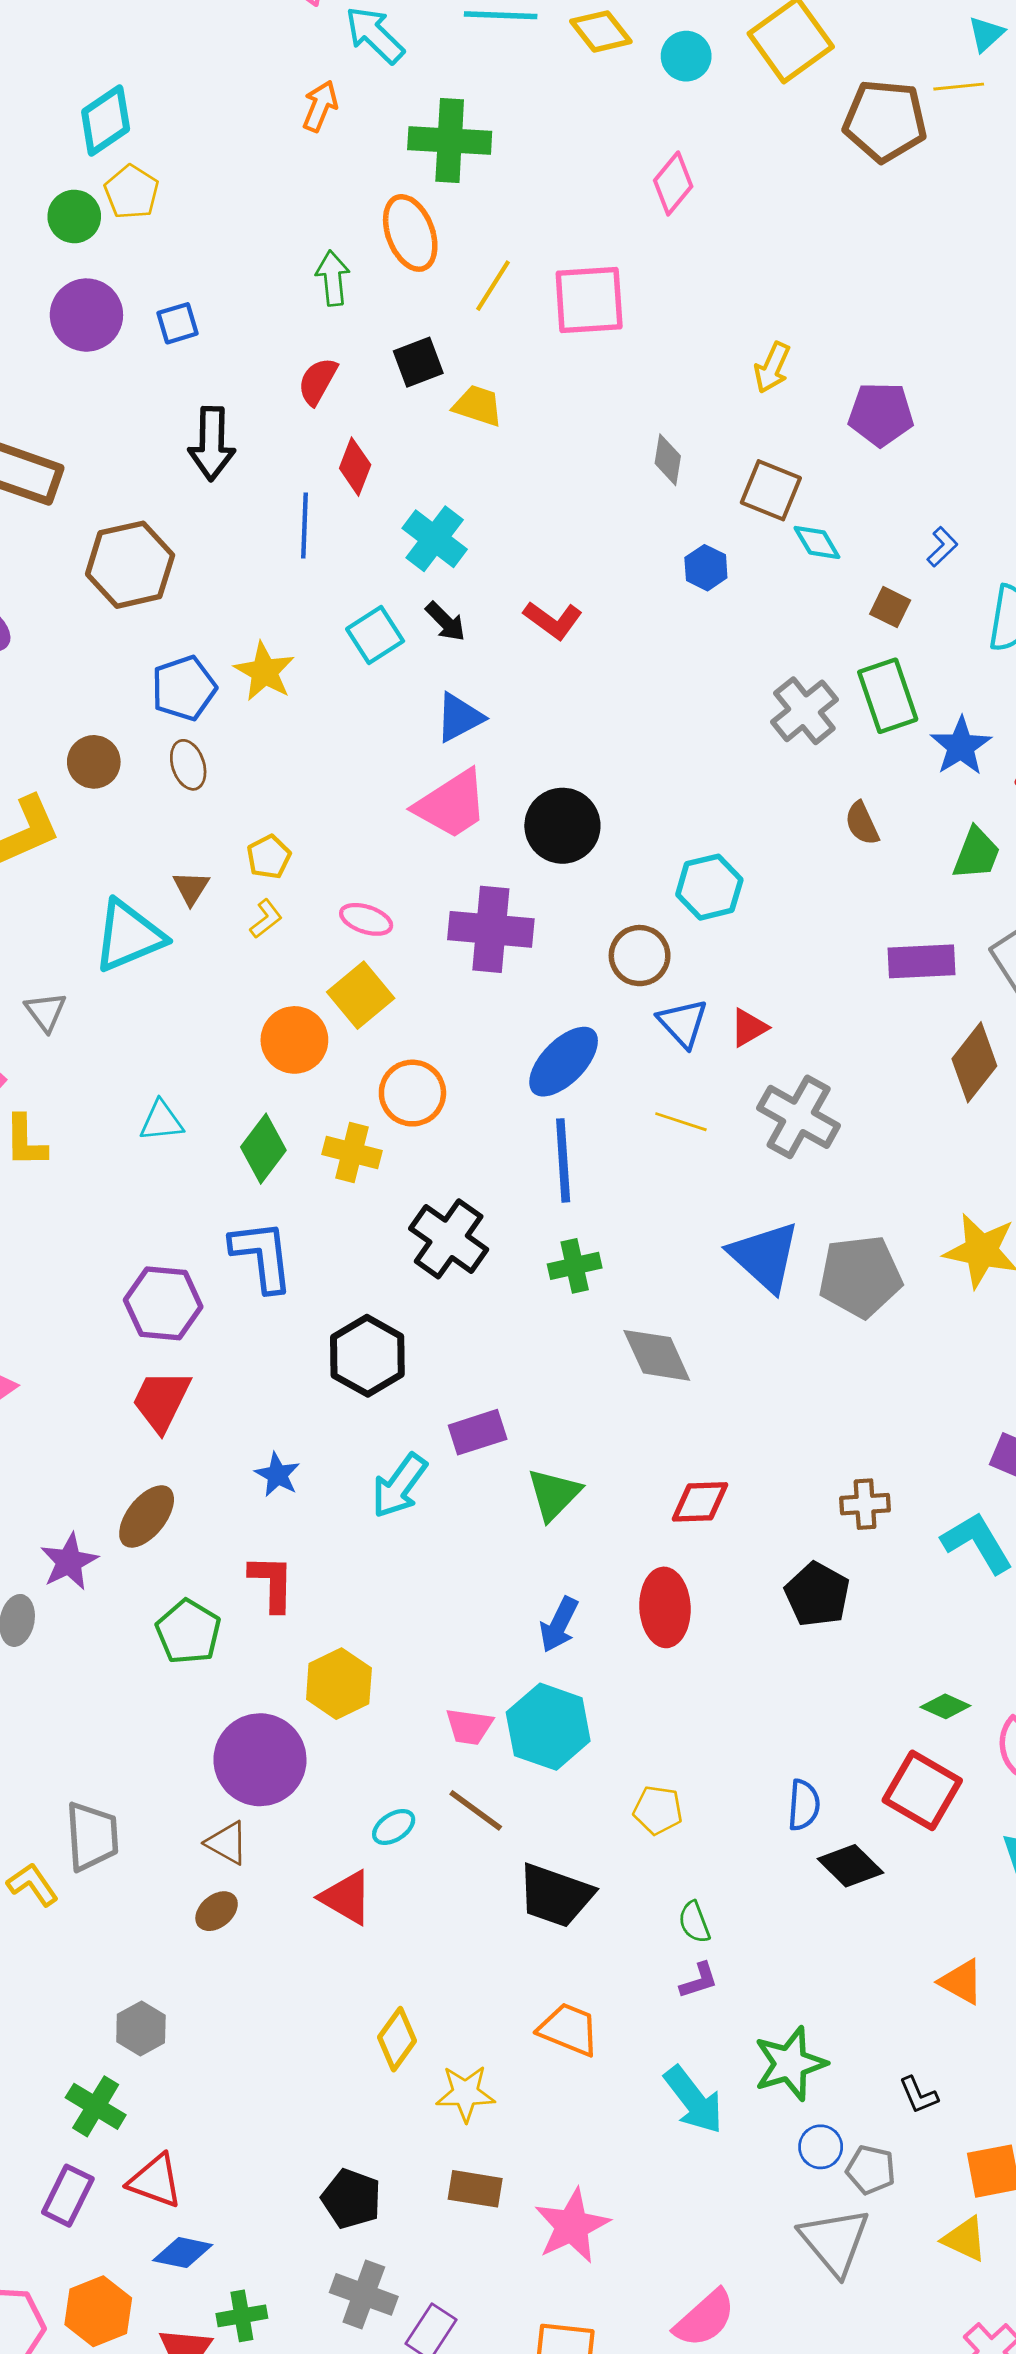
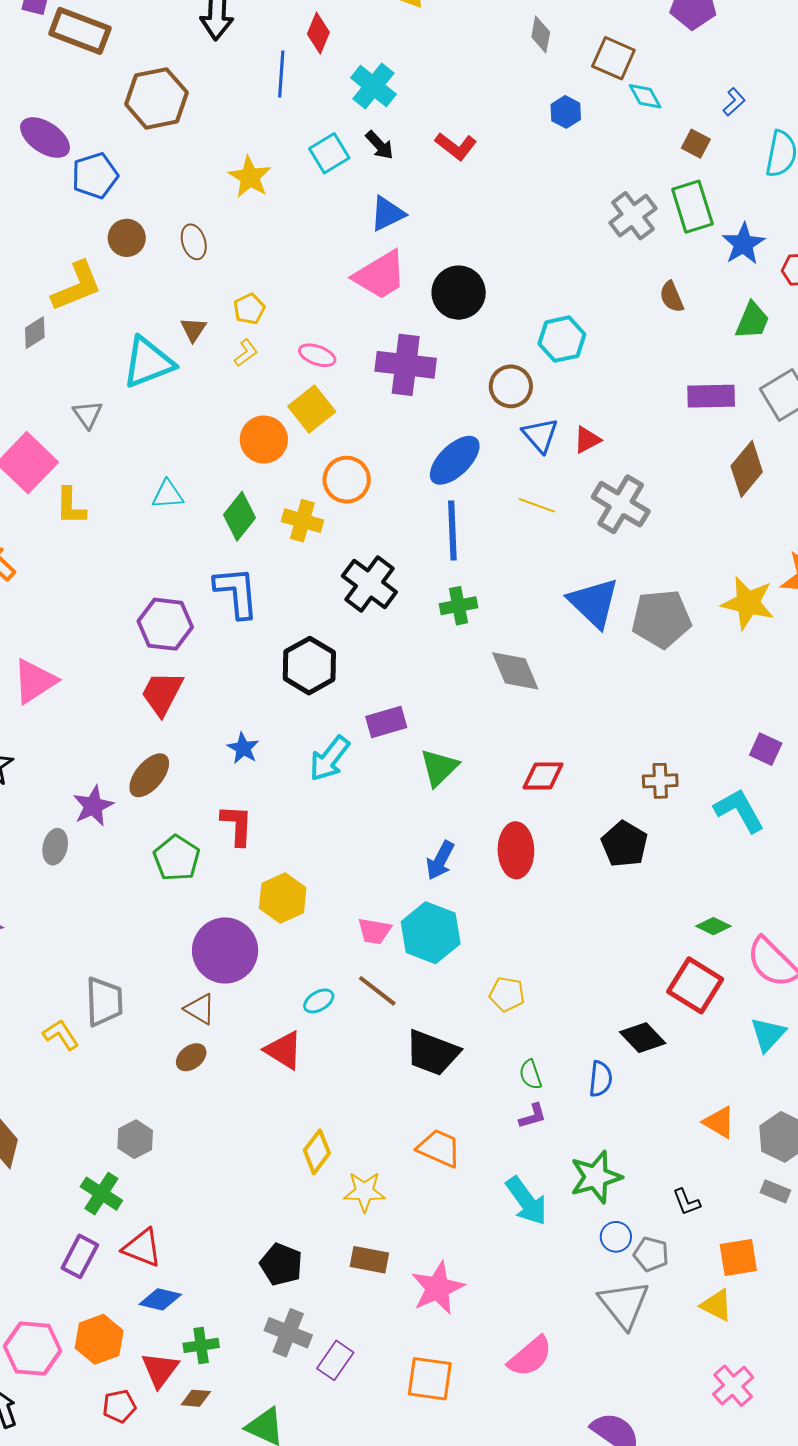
blue pentagon: (184, 688) -> (95, 176), moved
blue semicircle: (804, 1805) -> (600, 1079), moved

